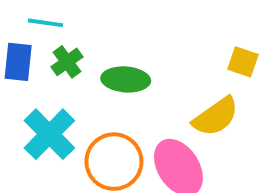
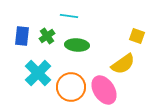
cyan line: (46, 23) -> (69, 16), moved

